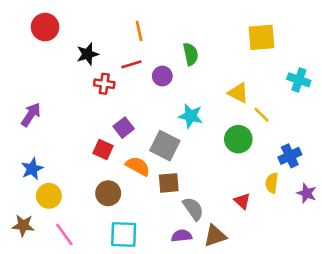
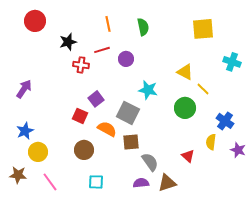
green semicircle: (191, 54) -> (143, 27), moved
blue cross: (290, 156) -> (225, 121), turned -30
cyan square: (124, 234) -> (96, 182), size x0.7

